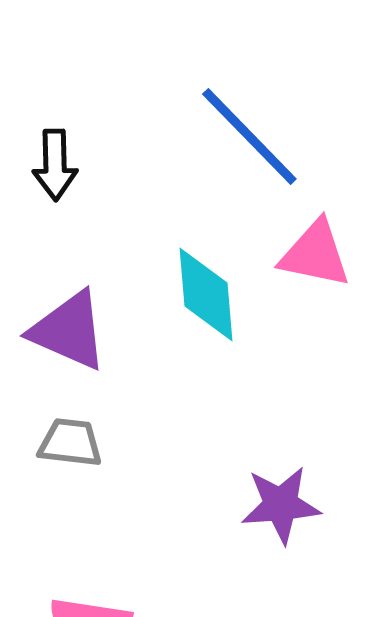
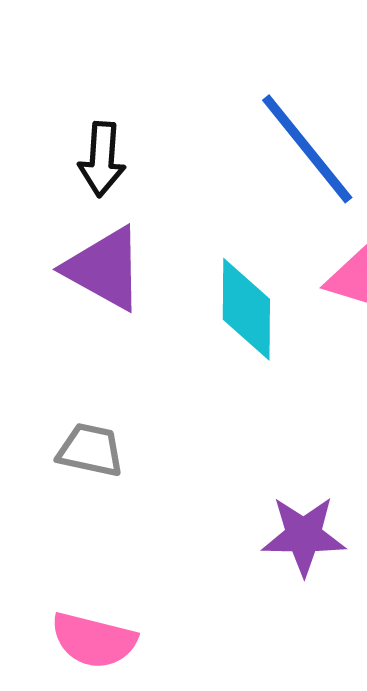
purple triangle: (69, 331) -> (105, 269), moved

